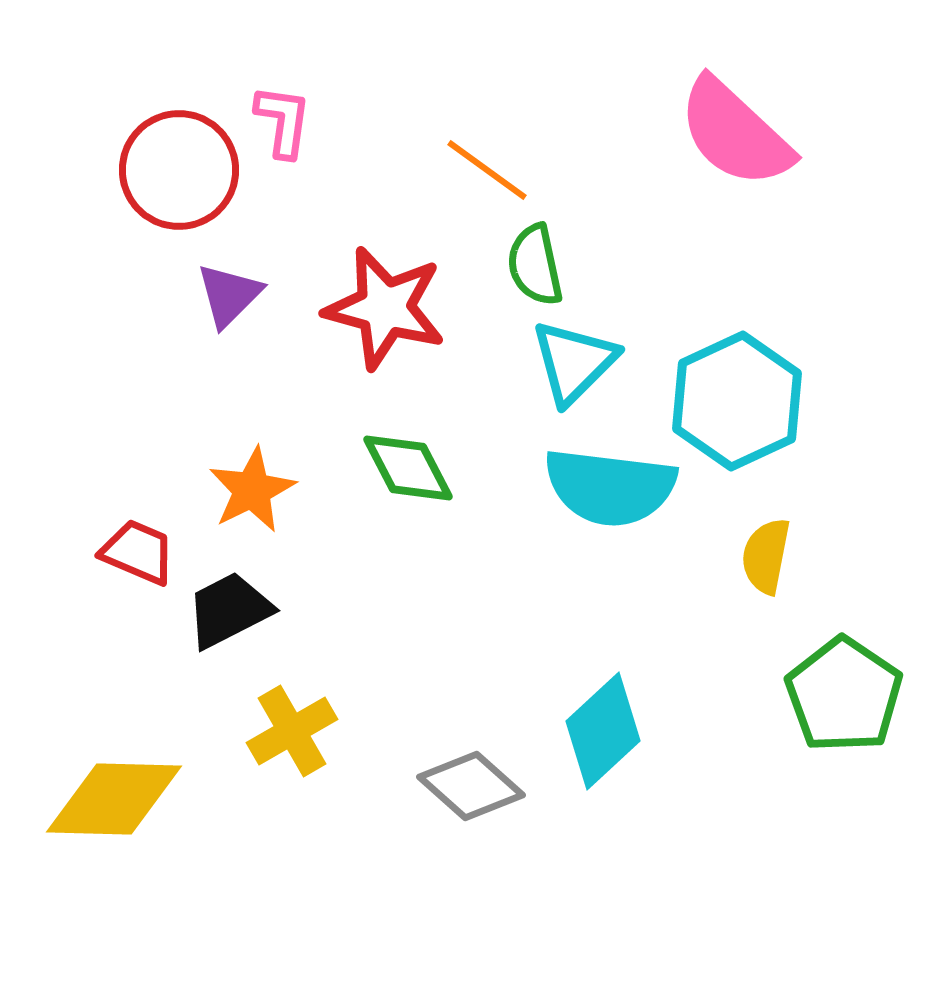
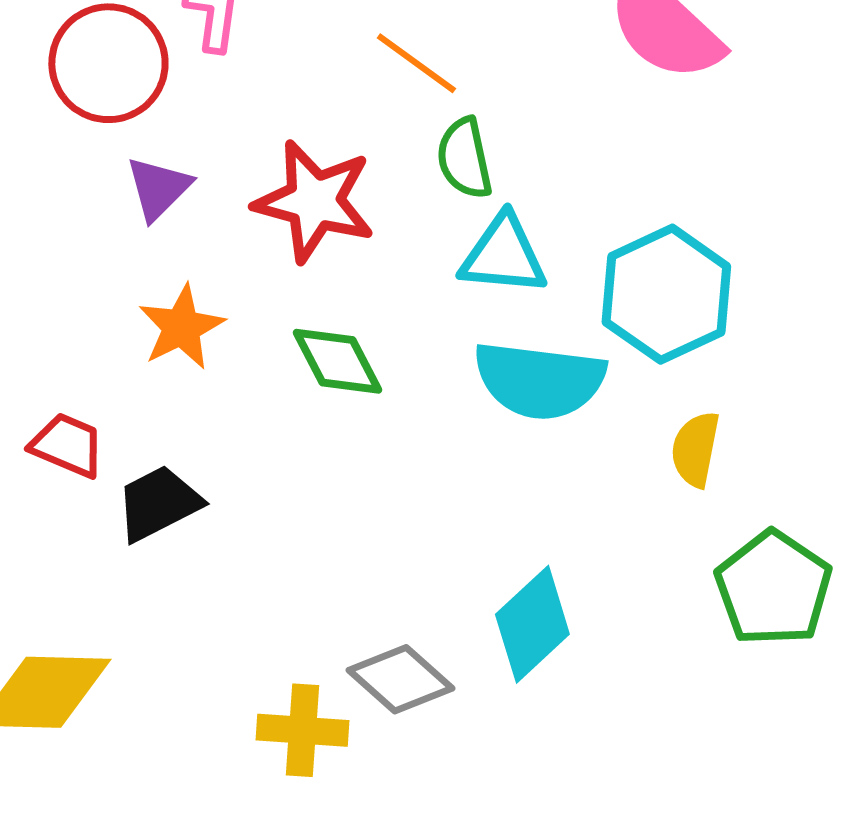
cyan triangle: (574, 362) -> (503, 255), turned 50
orange star: (252, 490) -> (181, 327), moved
yellow cross: (292, 731) -> (302, 730), moved, turned 34

